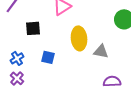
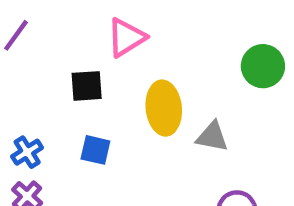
black square: (33, 28) -> (87, 86), moved

